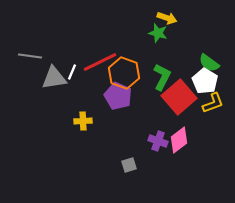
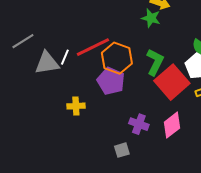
gray line: (30, 56) -> (23, 41), turned -40
purple cross: (158, 141) -> (139, 124), moved

